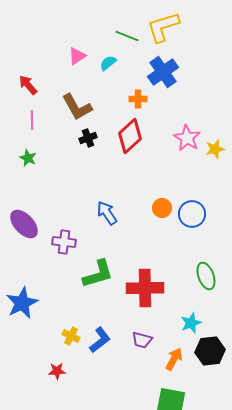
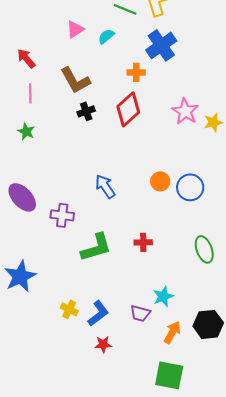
red cross: (145, 288) -> (143, 242), moved, size x0.5
cyan star: (191, 323) -> (163, 296), moved
red star: (57, 371) -> (103, 344), moved

